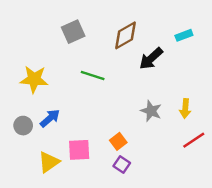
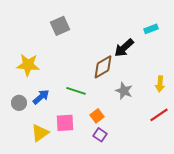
brown diamond: (125, 35) -> (103, 67), moved
green line: (93, 76) -> (76, 91), moved
yellow arrow: (185, 108) -> (160, 84), moved

